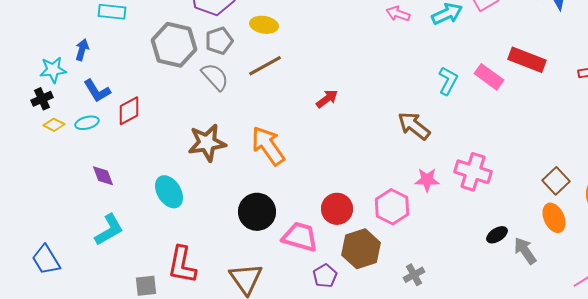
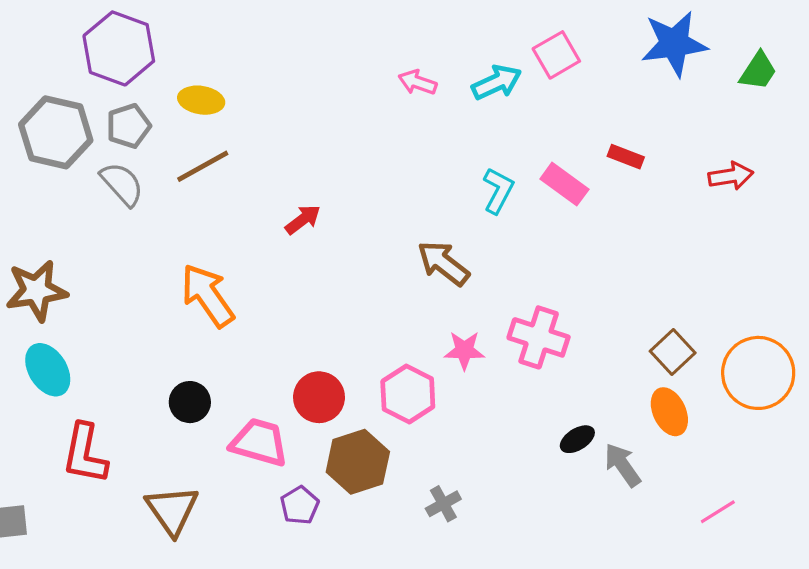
red rectangle: (527, 60) -> (626, 157), size x0.6
brown star: (207, 143) -> (36, 291), moved
black circle: (257, 212) -> (190, 402), size x0.7
red L-shape: (182, 265) -> (85, 454), moved

